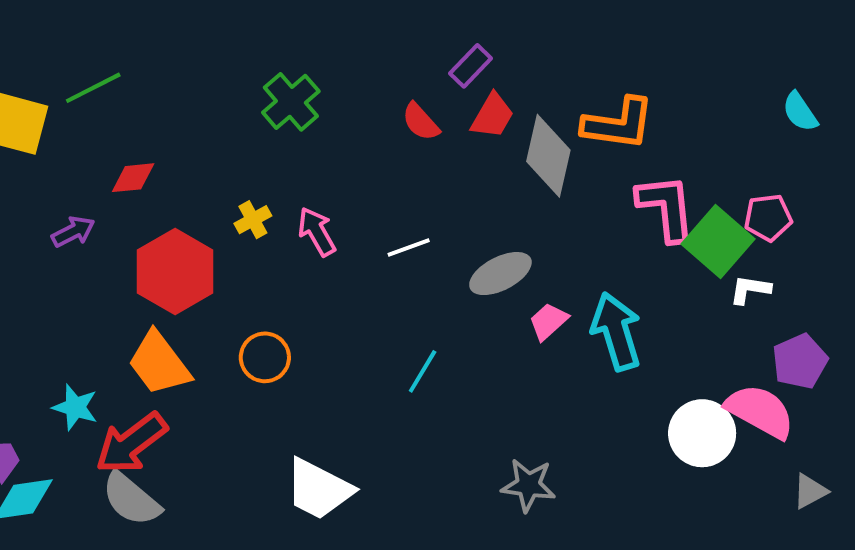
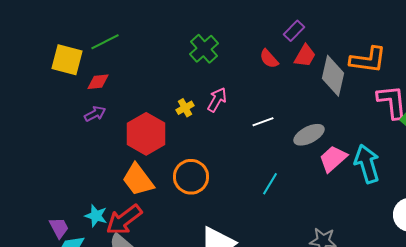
red diamond: (133, 178) -> (98, 82), moved
pink arrow: (317, 232) -> (217, 100), moved, turned 60
pink trapezoid: (548, 321) -> (333, 159), size x1.4
orange circle: (265, 357) -> (191, 177), size x1.4
cyan star: (75, 407) -> (96, 216), moved

